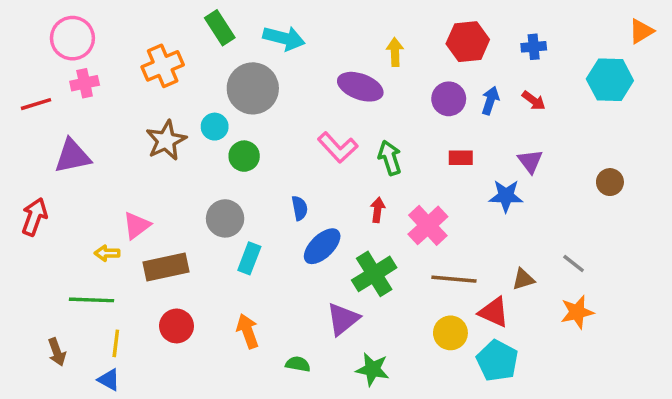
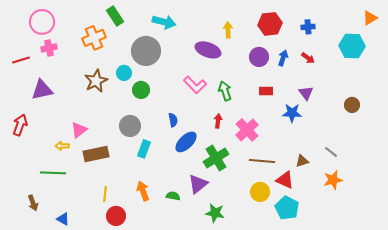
green rectangle: (220, 28) -> (115, 16), moved
red circle: (176, 326) -> (116, 216), moved
yellow line: (116, 343) -> (105, 194), moved
green semicircle: (298, 364) -> (173, 196), moved

